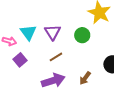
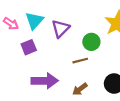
brown line: (56, 57) -> (80, 61), moved
purple square: (20, 60) -> (29, 47), moved

